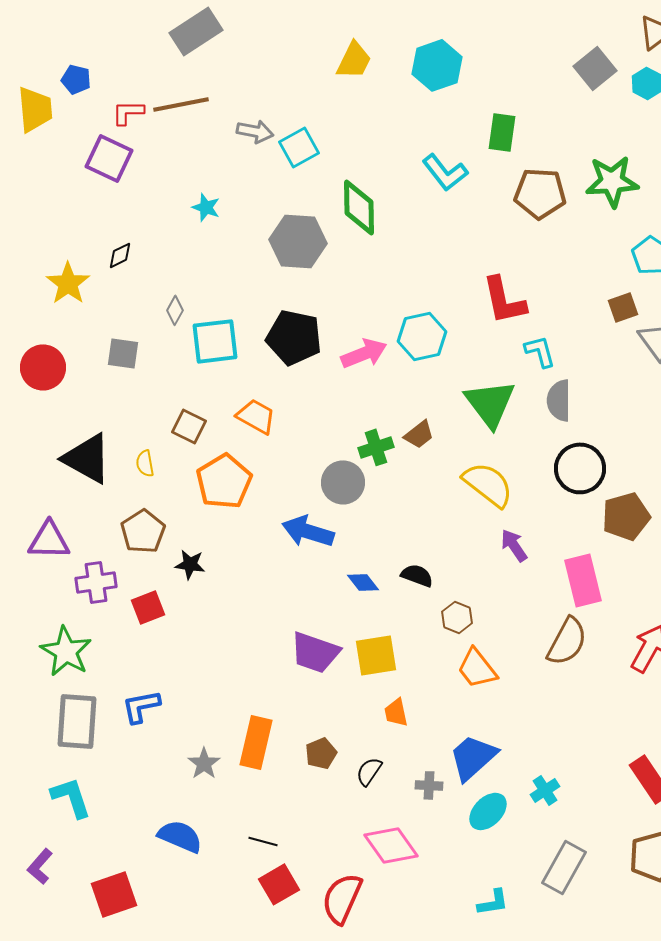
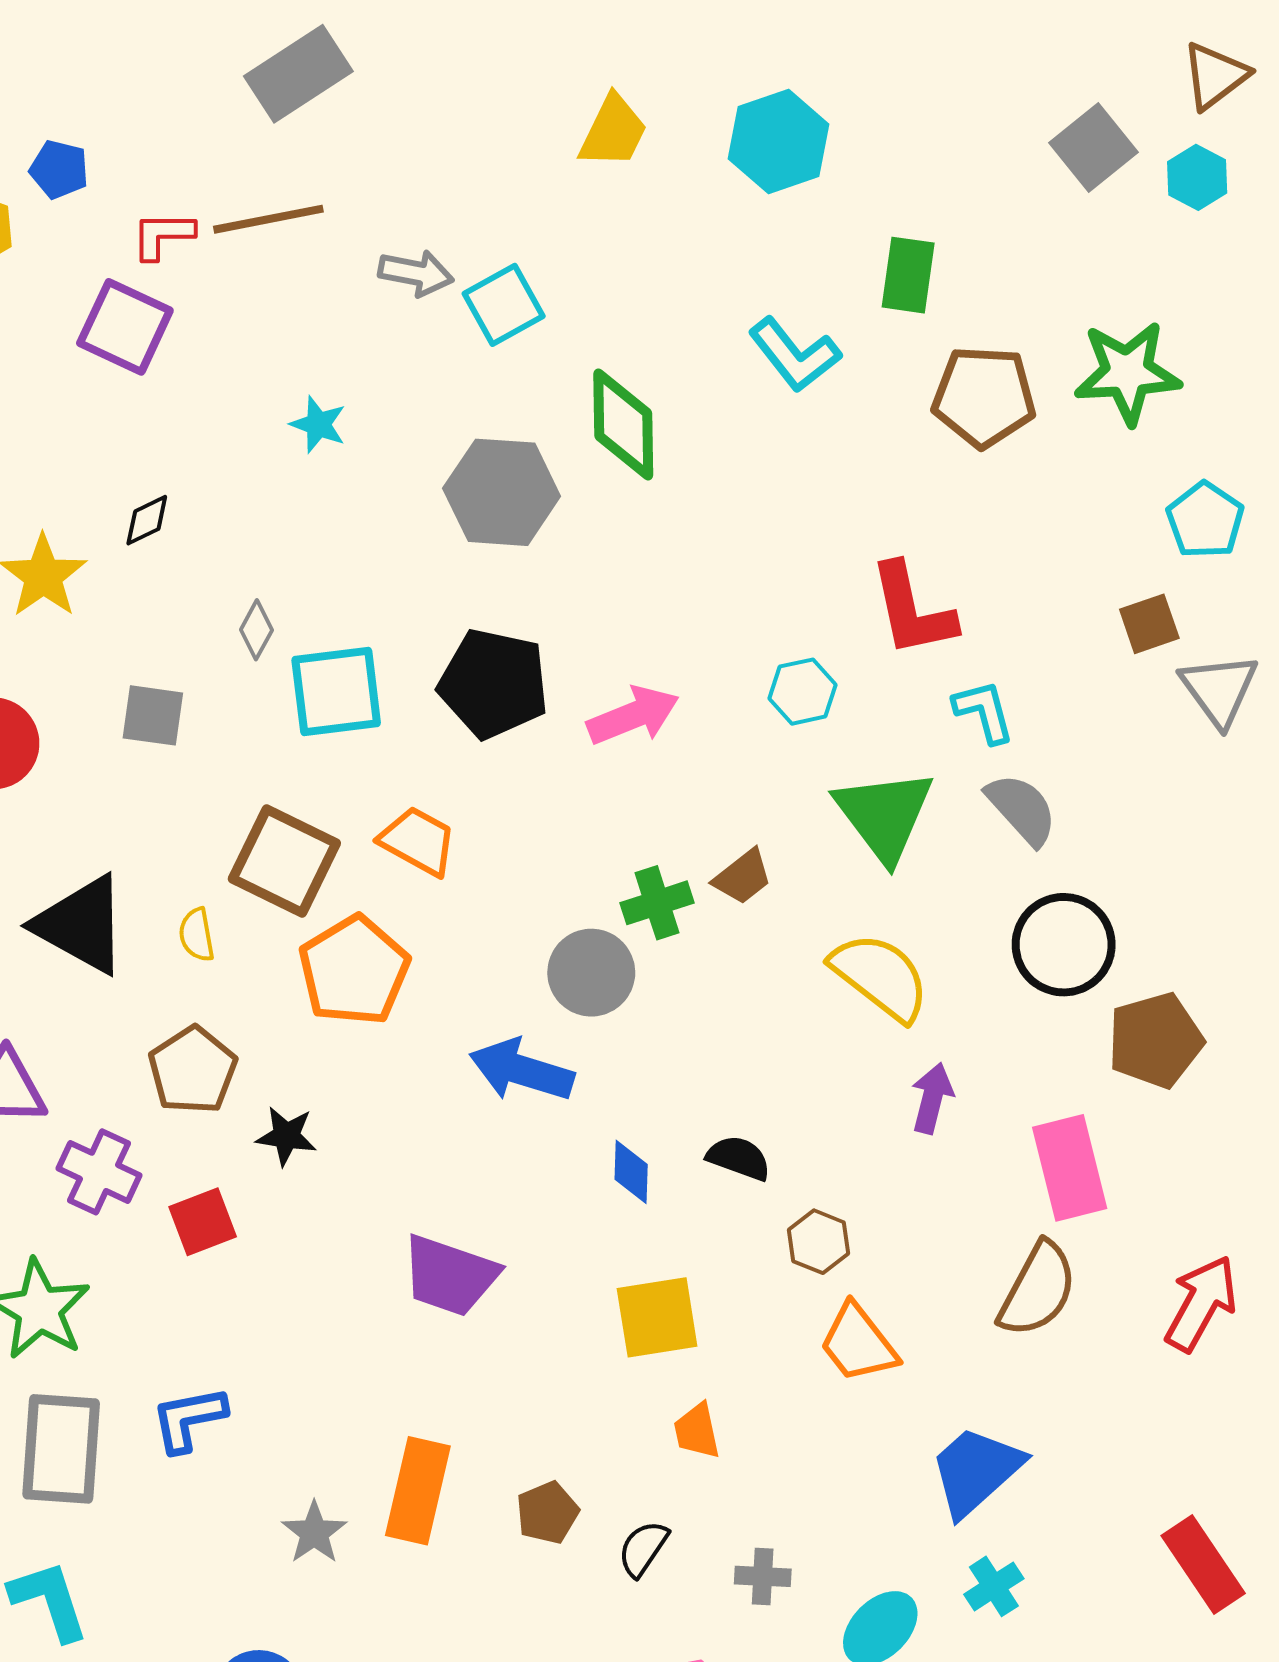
cyan hexagon: (422, 336) -> (803, 692), moved, size x0.7
gray semicircle: (559, 400) -> (1022, 809), turned 138
brown square: (189, 426) -> (284, 861), size x1.6
purple arrow: (514, 545) -> (932, 1098), turned 48
purple cross: (96, 582) -> (99, 1172), turned 33
blue diamond: (363, 582) -> (631, 1172), turned 40
purple trapezoid: (315, 652) -> (450, 1276), moved
blue trapezoid: (473, 757) -> (976, 1471), moved

